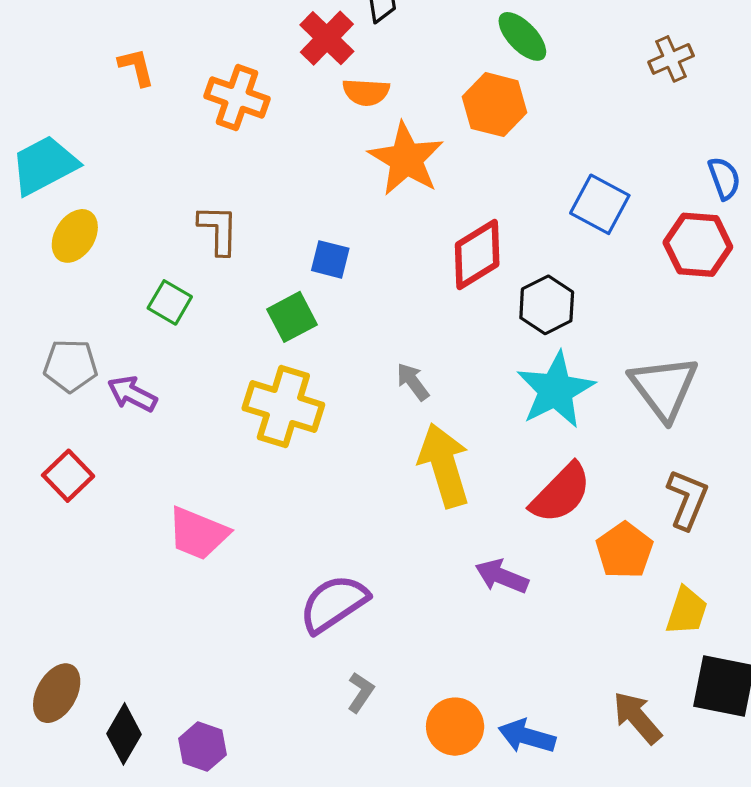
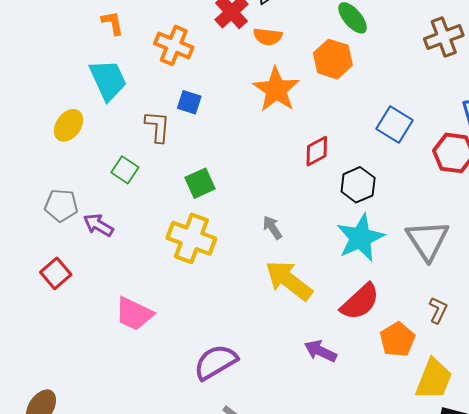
brown cross: (671, 59) -> (444, 37), size x1.4
orange semicircle: (366, 92) -> (268, 37), moved
cyan trapezoid: (44, 165) -> (108, 80), moved, turned 90
red diamond: (477, 255) -> (317, 151), size x0.7
blue square: (330, 259) -> (189, 102), moved
yellow arrow: (444, 465) -> (289, 280), turned -39
brown L-shape: (687, 499) -> (438, 310), size x0.7
yellow trapezoid: (687, 611) -> (434, 379), size x1.4

